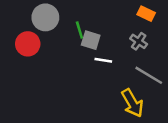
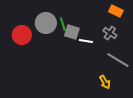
gray circle: (45, 17) -> (46, 23), moved
white line: (103, 60) -> (86, 41), moved
yellow arrow: (132, 103) -> (105, 82), size x0.6

